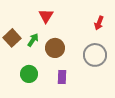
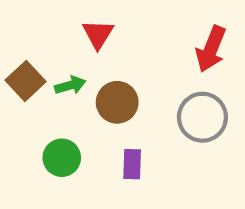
red arrow: (99, 23) -> (211, 49), size x1.5
green arrow: (33, 40) -> (70, 85), turned 40

